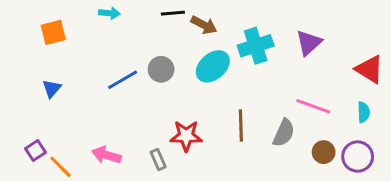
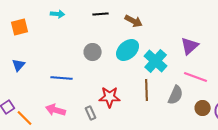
brown arrow: (204, 25) -> (134, 21), moved
purple triangle: (309, 43) -> (190, 46), moved
cyan cross: (256, 46) -> (156, 61), moved, turned -30
blue line: (123, 80) -> (62, 78), moved, turned 35

